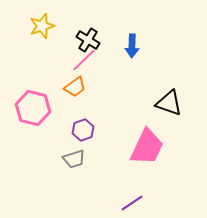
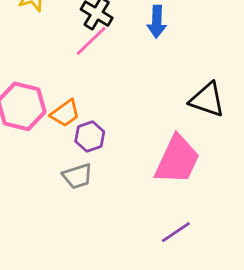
orange trapezoid: (75, 87) -> (65, 113), moved
purple line: (132, 203) -> (176, 232), moved

